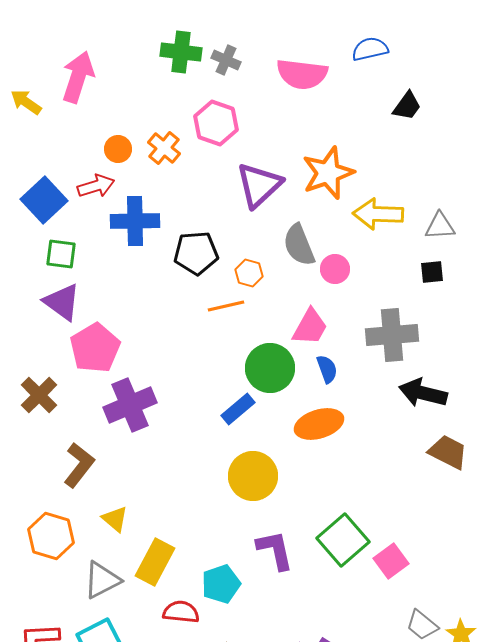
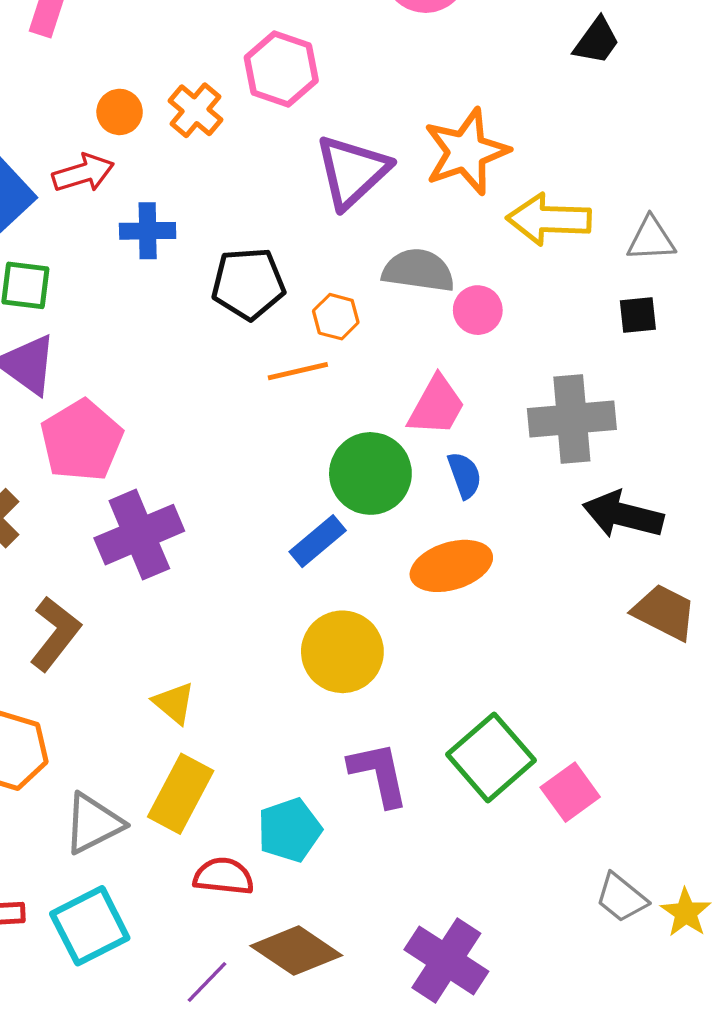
blue cross: (135, 221) -> (148, 231), size x0.7
gray semicircle: (299, 245) -> (418, 270), turned 120
yellow triangle: (115, 519) -> (174, 703), moved

